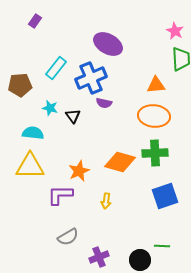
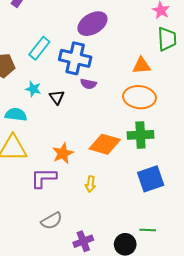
purple ellipse: (108, 44) -> (92, 24), turned -60
blue cross: (91, 78) -> (75, 58), turned 36

